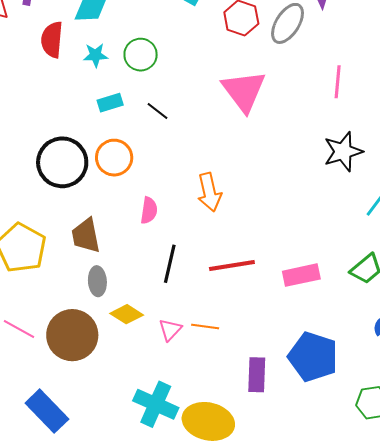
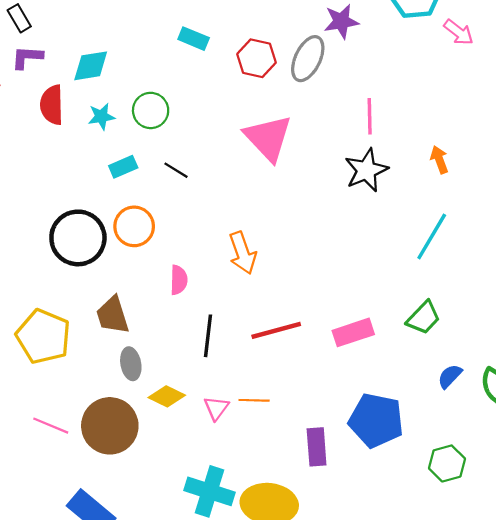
black star: (343, 152) -> (366, 170), moved

